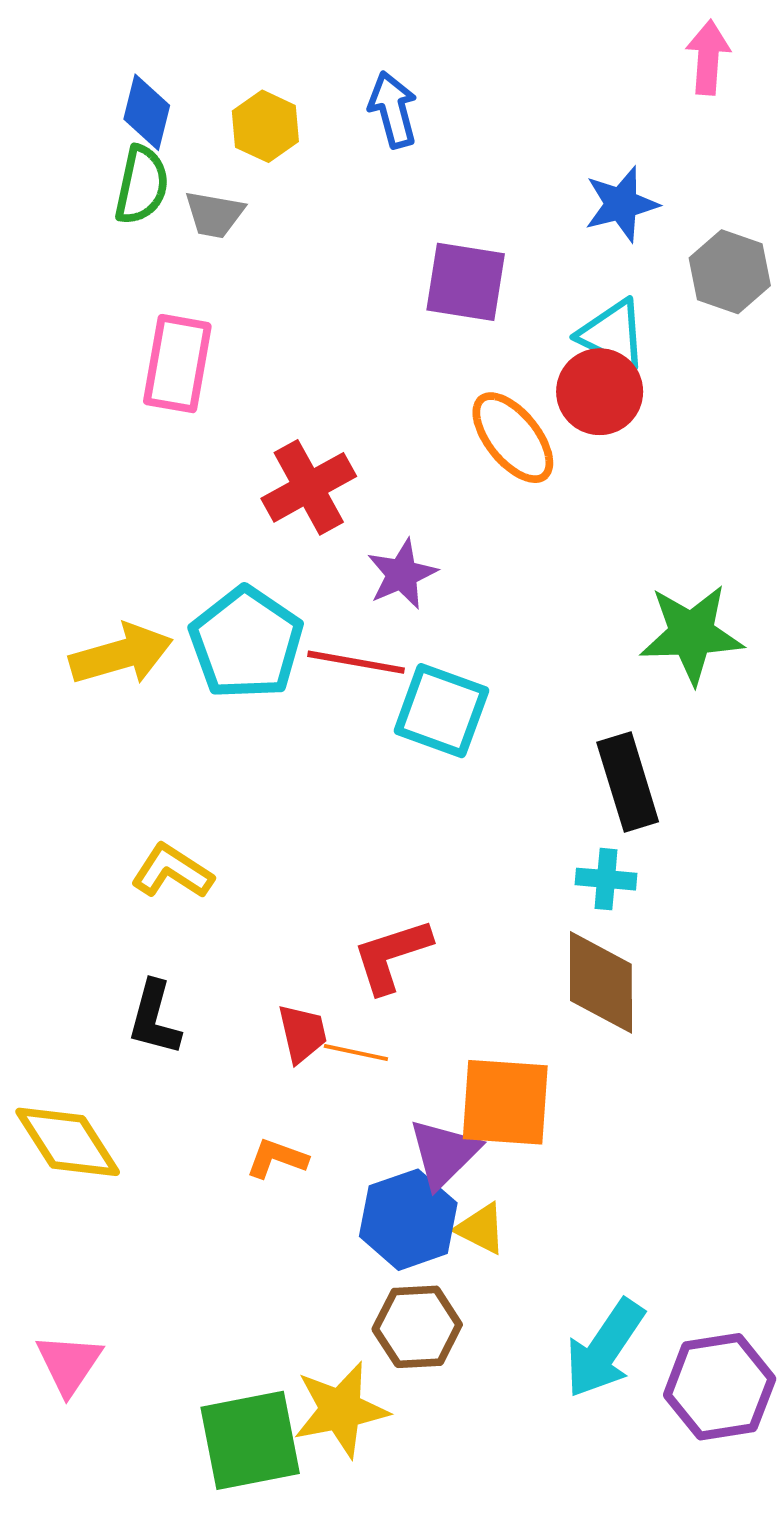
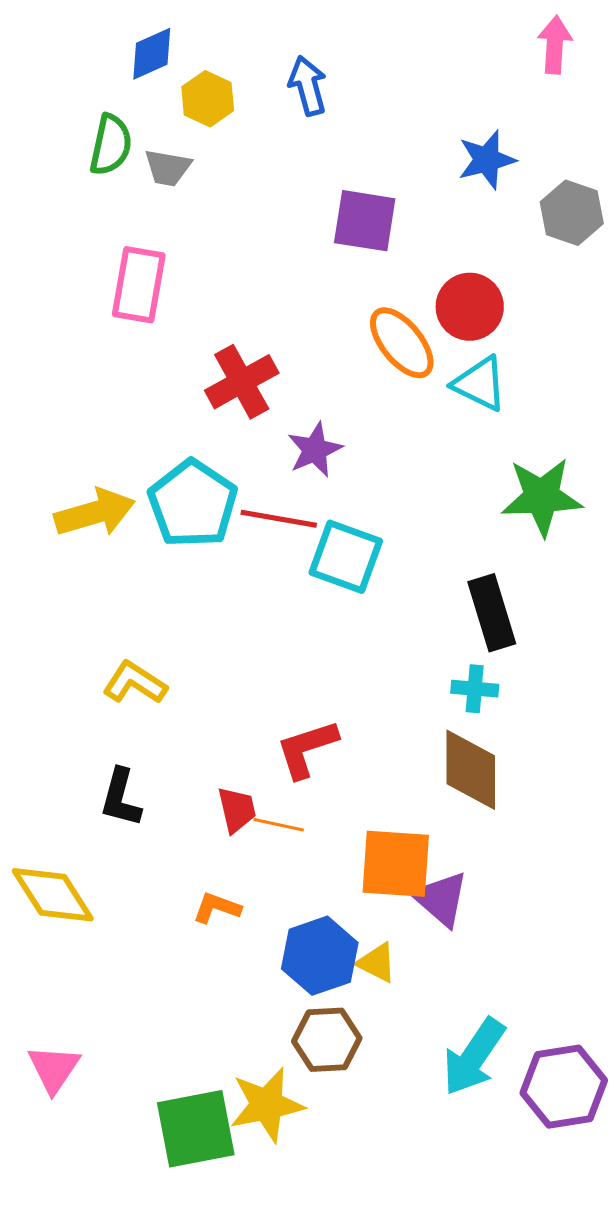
blue diamond: (147, 112) -> (152, 54), moved, turned 52
cyan triangle: (612, 334) -> (480, 384), moved
purple triangle: (444, 1153) -> (441, 899), moved, turned -34

